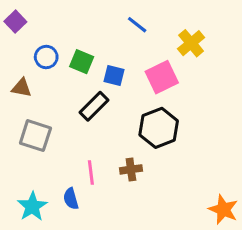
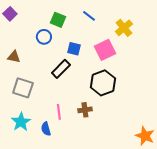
blue circle: (46, 57) -> (44, 37), moved
green square: (82, 62) -> (58, 20), moved
cyan star: (32, 206) -> (21, 122), moved

